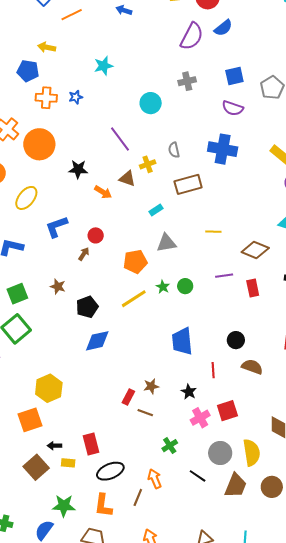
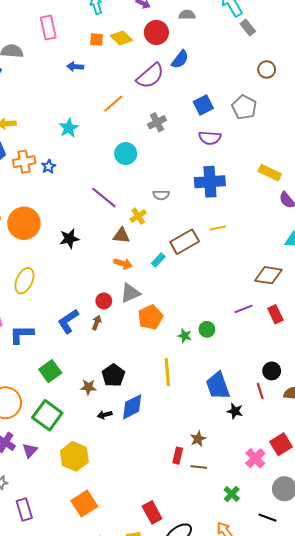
orange line: (72, 15) -> (113, 104), moved
purple semicircle: (192, 36) -> (150, 76), turned 36
orange cross: (46, 98) -> (24, 162), moved
gray semicircle: (174, 150) -> (161, 195), turned -63
brown rectangle: (188, 184) -> (185, 242), moved
orange arrow: (103, 192) -> (123, 264), moved
blue L-shape: (56, 227) -> (68, 321), moved
yellow line: (213, 232) -> (218, 228), moved
gray triangle: (166, 243) -> (130, 293), moved
brown star: (58, 286) -> (88, 387), moved
green square: (17, 294) -> (50, 371), moved
yellow line: (134, 299) -> (167, 372), moved, turned -48
red line: (213, 370) -> (260, 391), moved
yellow hexagon: (49, 388) -> (74, 456), moved
black star: (189, 392) -> (235, 411), moved
black arrow: (54, 446) -> (105, 415), moved

